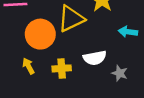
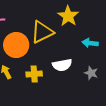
gray star: (120, 73) -> (91, 73), moved

